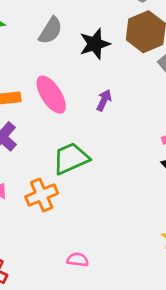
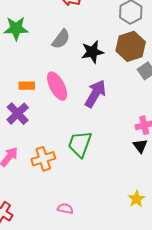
purple arrow: (104, 100) -> (95, 94), size x1.8
green trapezoid: (71, 158) -> (80, 144), moved, turned -52

